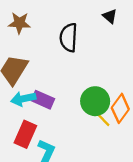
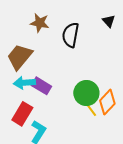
brown star: (19, 23) -> (40, 23), moved

